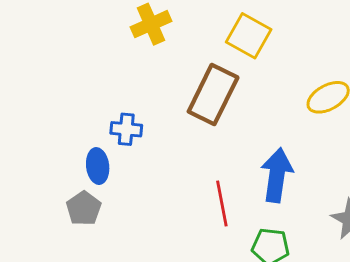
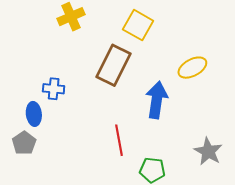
blue arrow: (277, 175) -> (157, 100), moved

